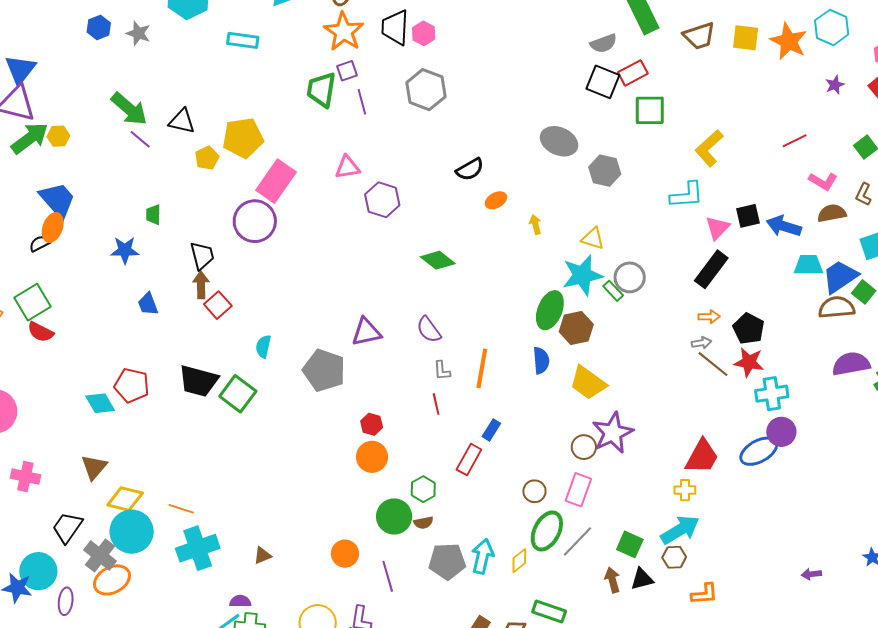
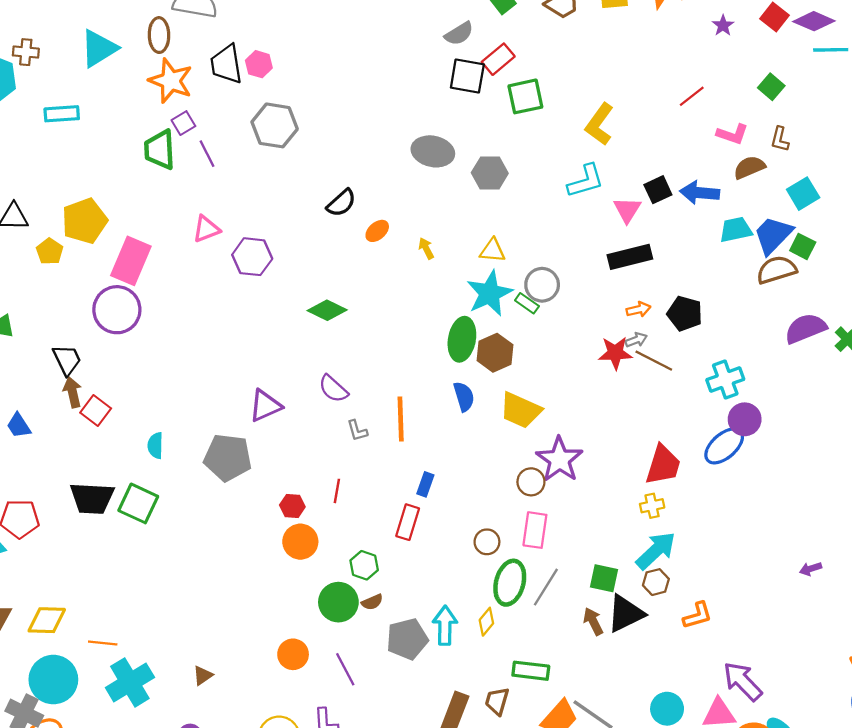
black rectangle: (711, 269) -> (630, 257), turned 51
red star: (749, 362) -> (615, 353), moved
red line: (436, 404) -> (337, 491), moved, turned 35
yellow diamond: (125, 499) -> (47, 620), moved
black triangle: (642, 579) -> (625, 613), size x1.5

